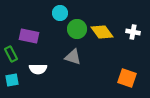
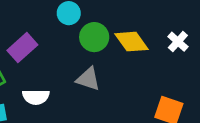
white cross: (133, 32) -> (178, 42), turned 32
purple rectangle: (29, 36) -> (22, 48), turned -54

